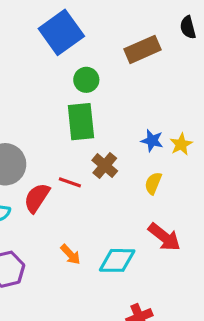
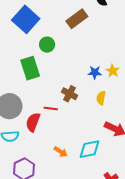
green rectangle: (81, 122) -> (30, 68), moved

